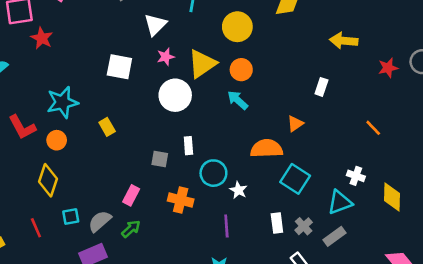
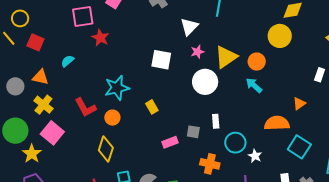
yellow circle: (237, 27) -> (280, 36), moved
pink rectangle: (131, 195) -> (170, 142), moved, turned 42

